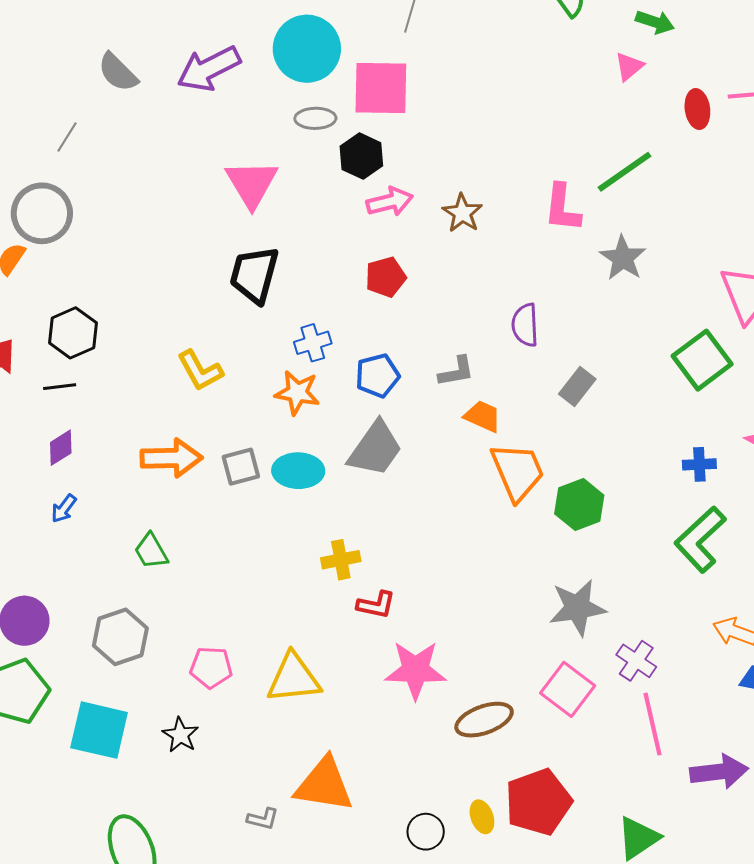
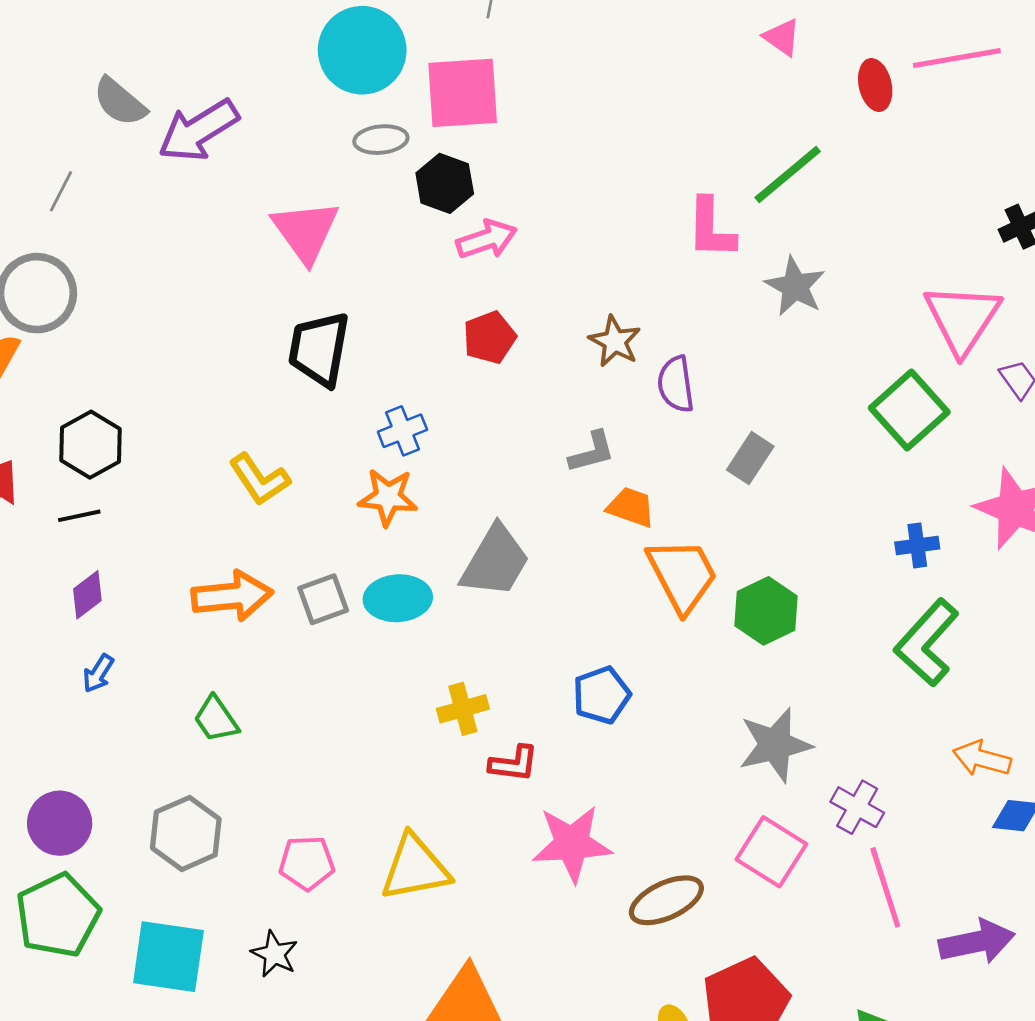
pink triangle: (629, 66) -> (782, 37), turned -40
purple arrow: (209, 69) -> (198, 130), moved
brown star: (462, 213) -> (615, 341), moved
blue pentagon: (377, 376) -> (602, 695), moved

